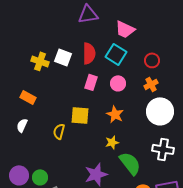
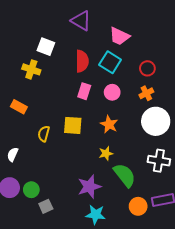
purple triangle: (88, 14) -> (81, 21), turned 40
white square: (63, 57) -> (46, 47), moved
white semicircle: (22, 125) -> (13, 154), moved
yellow semicircle: (59, 131) -> (44, 134), moved

